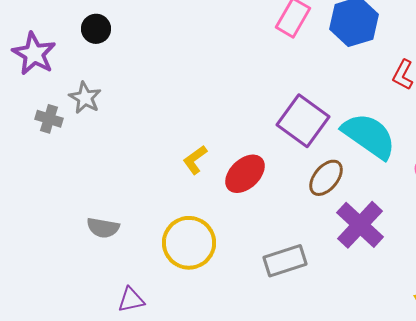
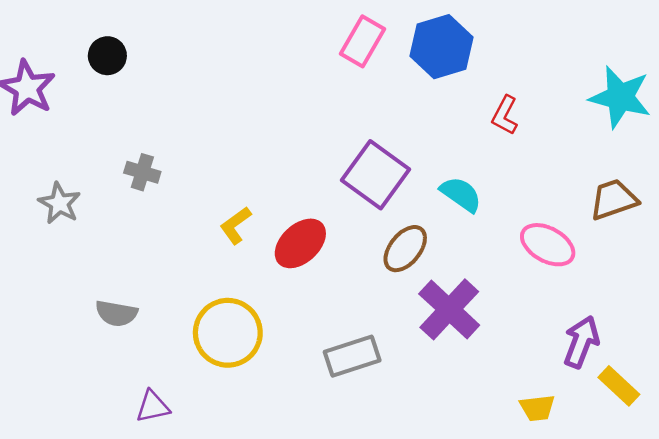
gray star: (85, 98) -> (59, 203), moved
gray cross: (49, 119) -> (142, 172), moved
cyan semicircle: (369, 136) -> (461, 194), size x0.6

